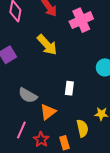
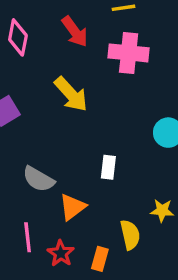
pink cross: (81, 20) -> (129, 53), turned 30
pink line: (21, 130) -> (28, 237), turned -30
orange rectangle: (64, 143) -> (100, 259), turned 32

